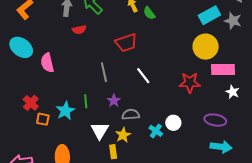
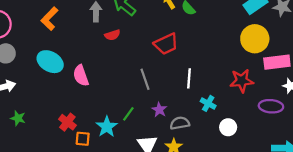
white line: (143, 76) -> (189, 78), turned 48
green line: (86, 101) -> (128, 114), turned 48
purple ellipse: (215, 120) -> (271, 106), moved
cyan cross: (156, 131) -> (208, 103), moved

